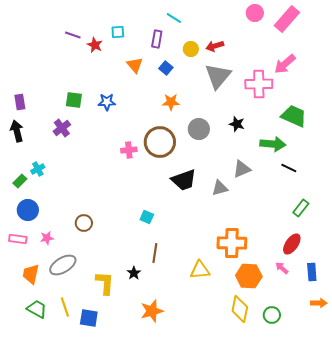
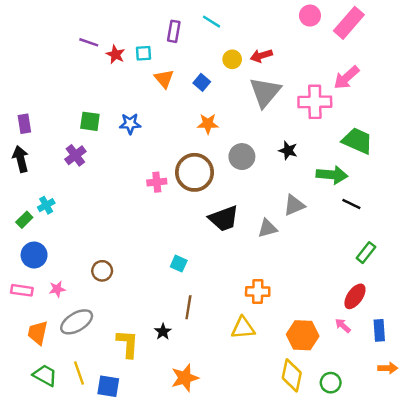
cyan square: (118, 32) -> (143, 53), moved
purple rectangle: (157, 39) -> (174, 31), moved
orange cross: (232, 243) -> (258, 291), moved, size x0.7

